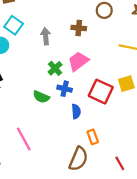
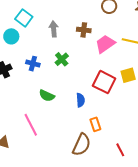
brown cross: (79, 28) -> (84, 30), moved
pink trapezoid: (78, 61) -> (105, 44), moved
blue cross: (65, 89) -> (33, 64), moved
green semicircle: (41, 97) -> (47, 96), moved

